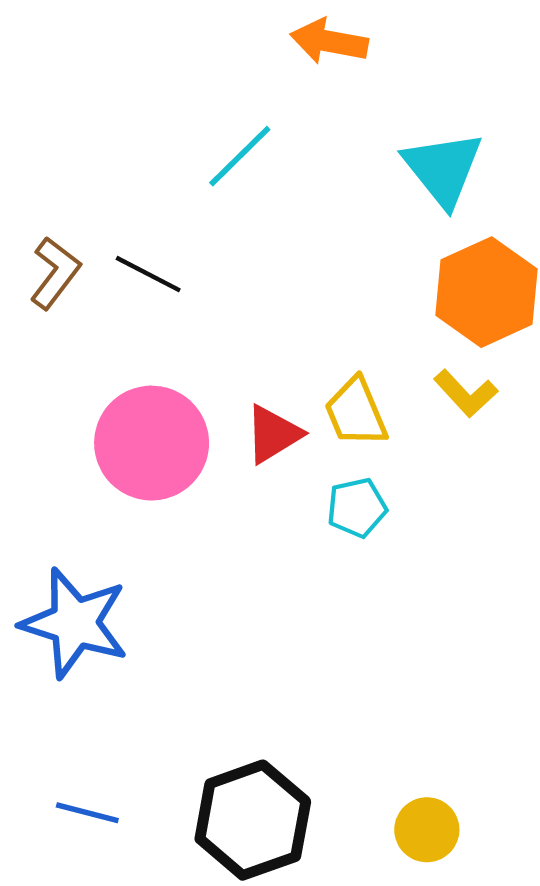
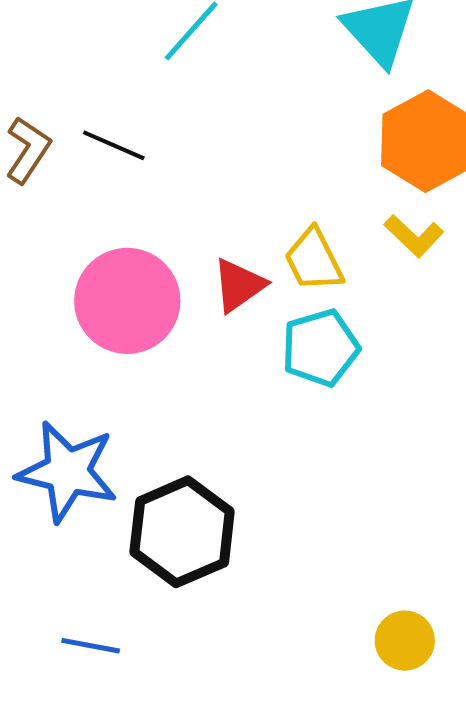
cyan pentagon: (357, 508) -> (320, 348), size x1.4
black hexagon: (253, 820) -> (182, 532), moved

